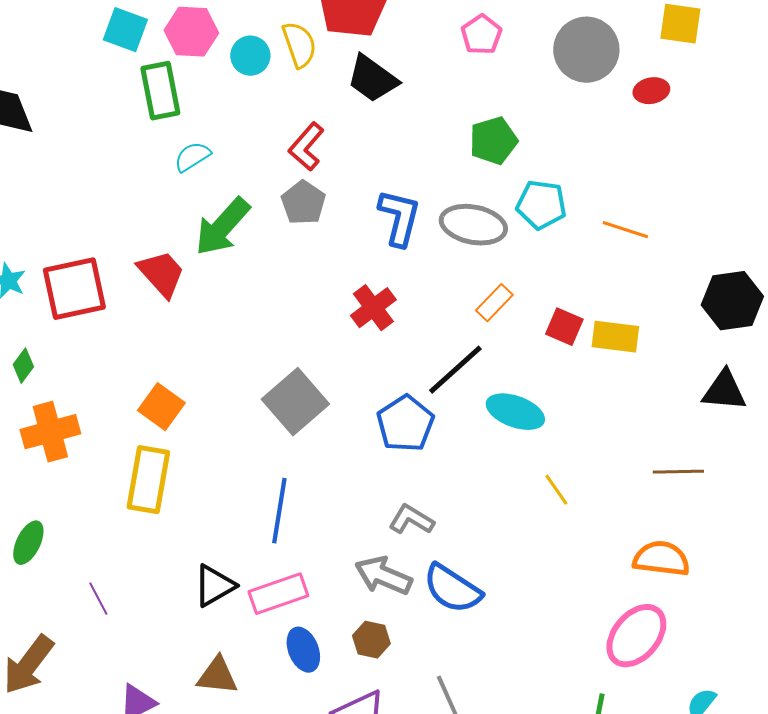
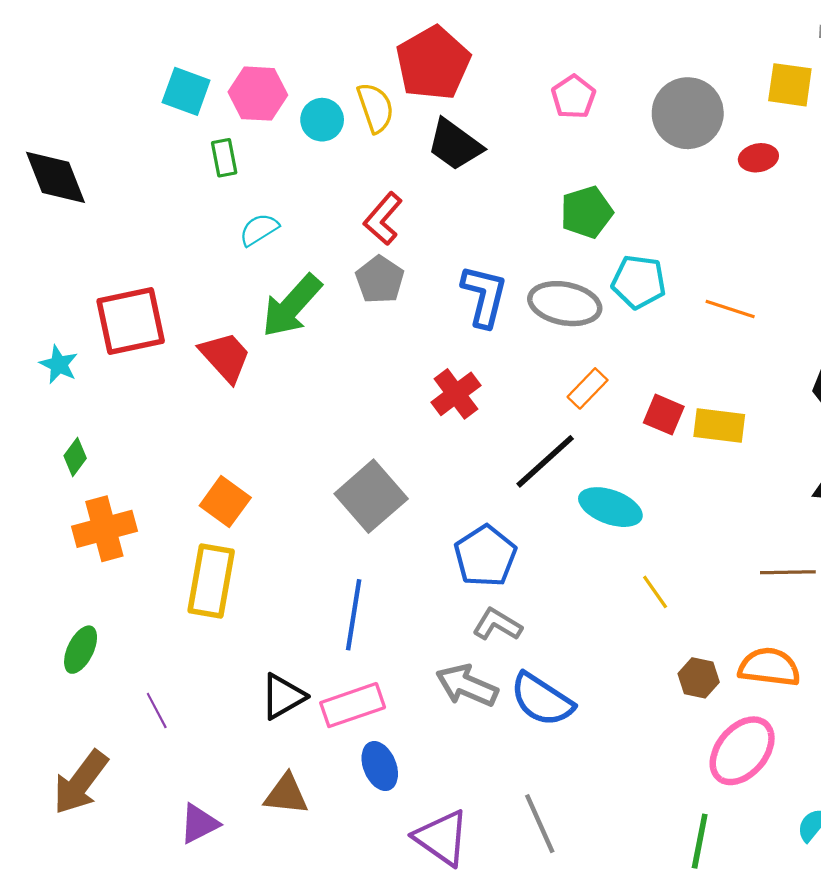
green rectangle: (160, 91) -> (224, 158), size x0.6
red square: (74, 289) -> (131, 321), moved
blue pentagon: (405, 424) -> (485, 556), moved
brown hexagon: (371, 640) -> (699, 678), moved

